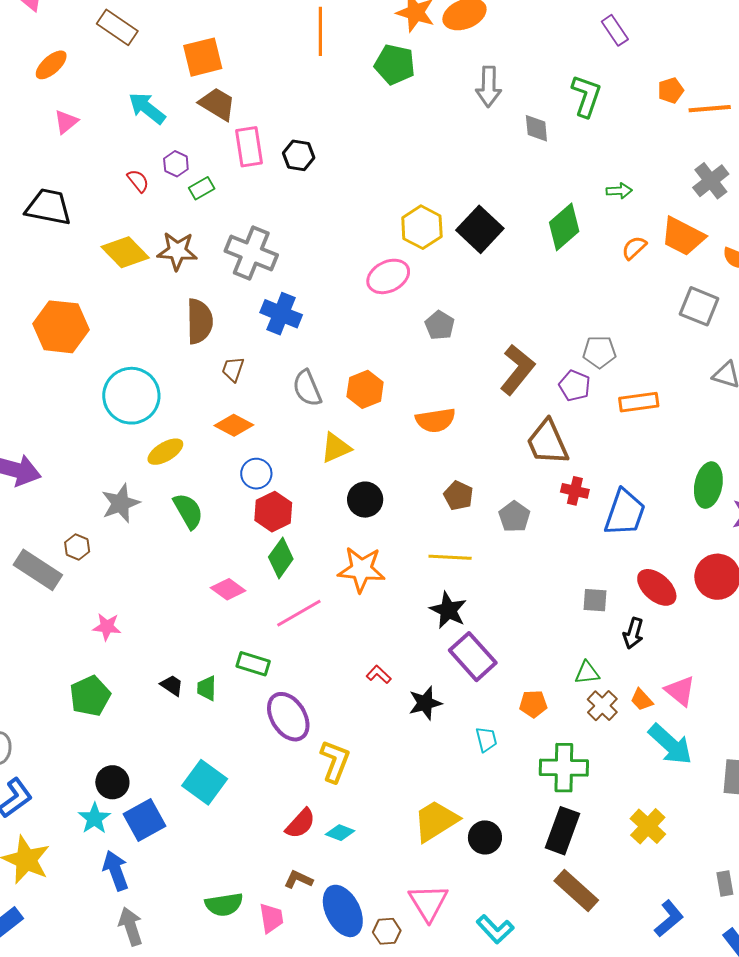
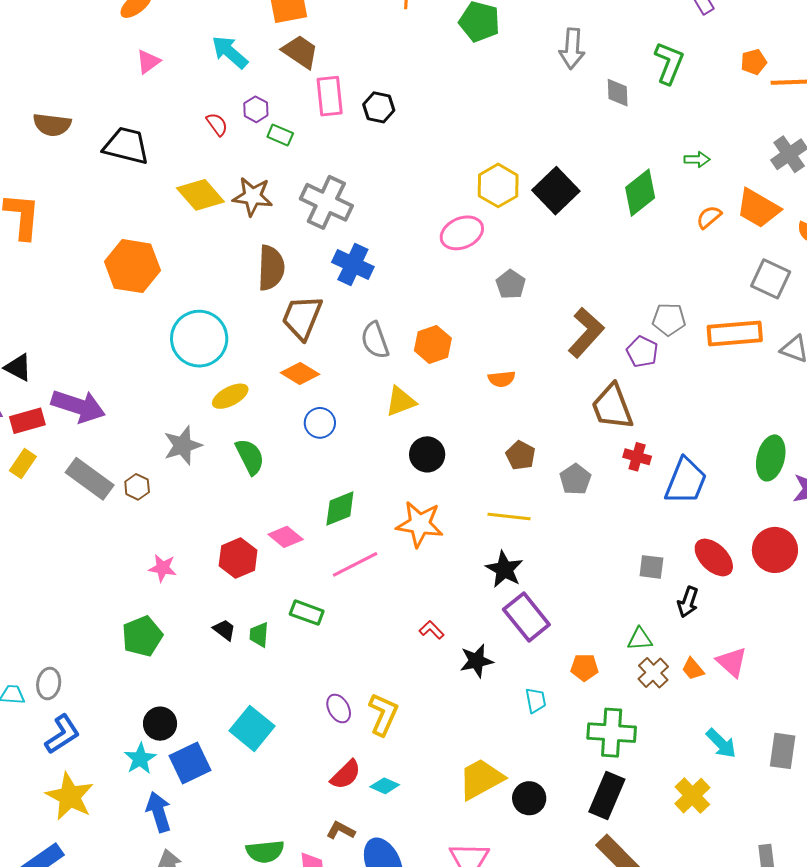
green rectangle: (202, 188) -> (280, 135), turned 50
brown trapezoid: (233, 369) -> (302, 317), size x1.8
orange rectangle: (639, 402) -> (735, 333), moved, size x1.4
orange semicircle: (435, 420) -> (502, 379), size x0.7
red hexagon: (273, 512) -> (238, 558), moved
green diamond: (281, 558) -> (340, 508), turned 30
gray rectangle: (38, 570) -> (90, 479), moved
purple ellipse: (288, 717) -> (339, 708), moved, size x0.6
cyan arrow: (670, 744) -> (721, 743), moved, size x0.7

